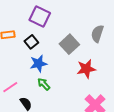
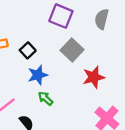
purple square: (40, 16) -> (61, 16), moved
gray semicircle: (97, 34) -> (102, 19), moved

